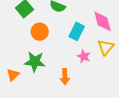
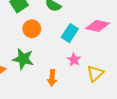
pink diamond: (103, 21) -> (98, 26), turned -70
yellow triangle: (106, 47) -> (95, 73), moved

